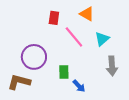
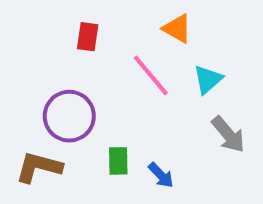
red rectangle: (54, 18) -> (88, 37), moved
gray arrow: (112, 66) -> (228, 134), turned -36
green rectangle: (64, 72) -> (118, 161), moved

